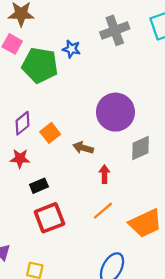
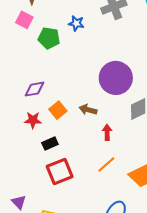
green pentagon: (40, 65) -> (49, 38), size x0.7
purple diamond: (22, 123) -> (35, 89), turned 30
orange square: (50, 133) -> (58, 110), moved

